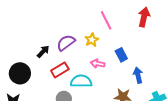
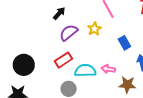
black arrow: (43, 52) -> (59, 13), moved
pink arrow: (98, 64) -> (108, 69), moved

